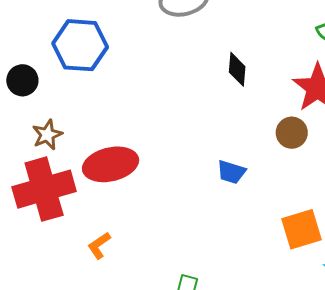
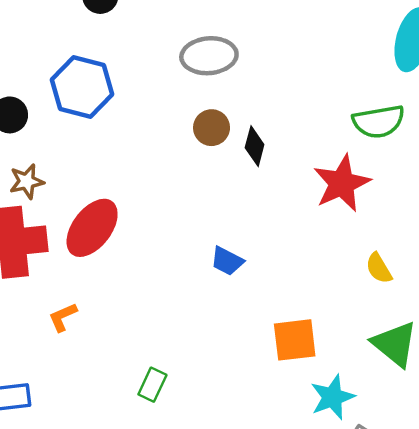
brown circle: (292, 133) -> (212, 128), moved
red ellipse: (111, 164) -> (92, 228), turned -50

